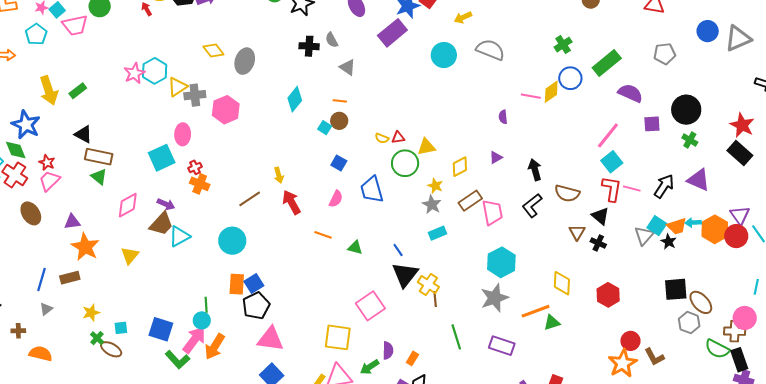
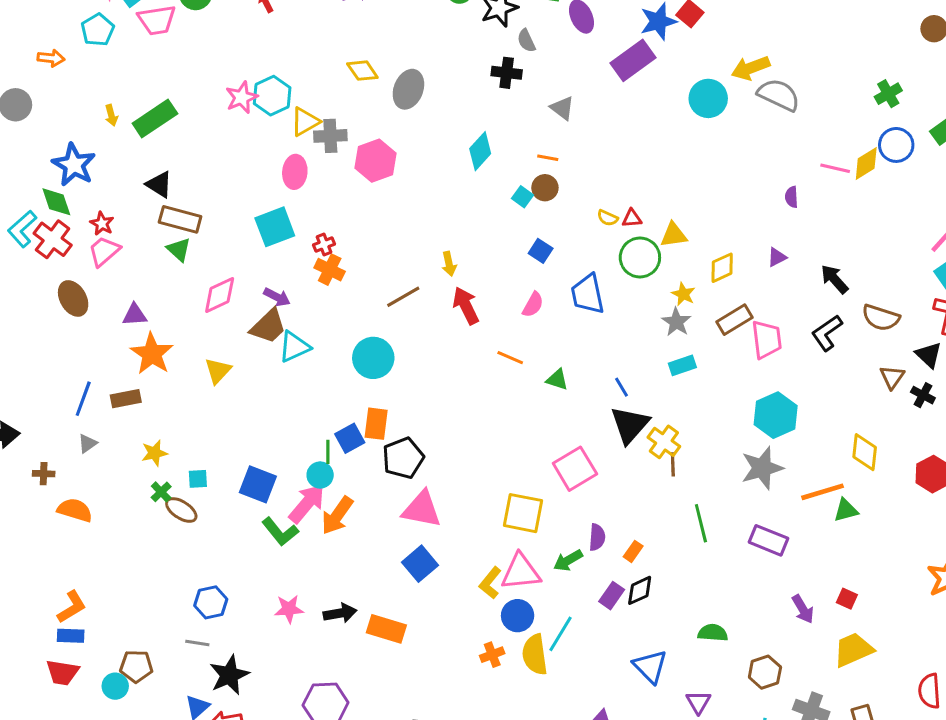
yellow arrow: (463, 17) -> (751, 68), moved, size x1.4
gray semicircle: (332, 40) -> (526, 41), moved
yellow arrow: (49, 90) -> (111, 115), size x0.5
green rectangle: (78, 91) -> (155, 119), size x1.6
pink ellipse: (183, 134) -> (295, 172), moved
black arrow: (535, 170) -> (835, 279), turned -30
blue square: (254, 284) -> (350, 438), moved

